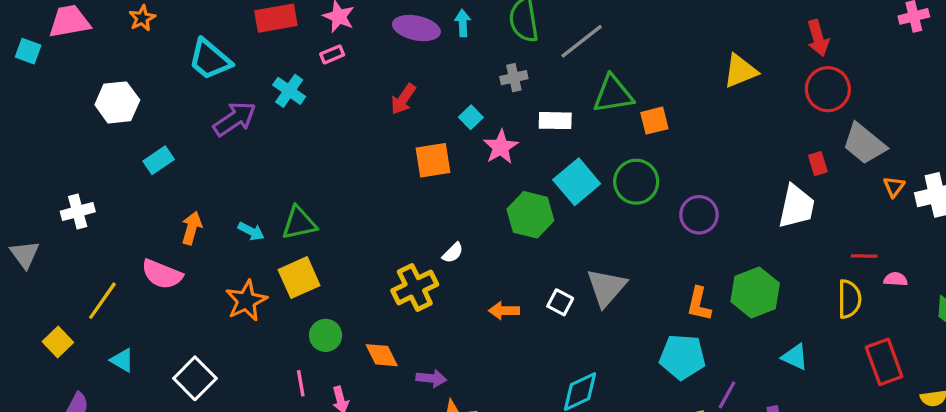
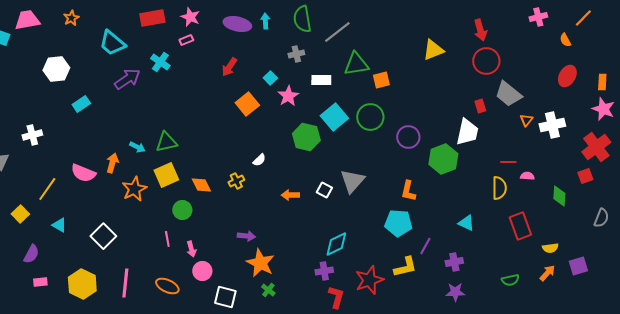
orange square: (433, 160) -> (247, 104), turned -30
orange arrow: (192, 228) -> (112, 163), moved
yellow cross: (415, 287) -> (236, 181), size x0.6
green hexagon: (755, 292) -> (443, 159), moved
orange diamond: (382, 355) -> (201, 185), moved

